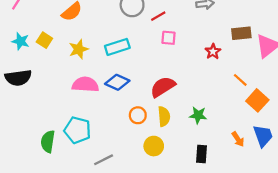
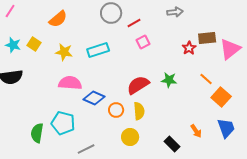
pink square: (169, 38) -> (143, 42), turned -32
yellow star: (79, 49) -> (64, 52), turned 30
red star: (213, 52) -> (189, 48), moved
blue diamond: (117, 82) -> (94, 98), moved
green star: (198, 115) -> (169, 80), moved
orange arrow: (238, 139) -> (196, 131), moved
black rectangle: (202, 154) -> (172, 144), turned -49

